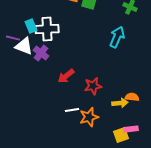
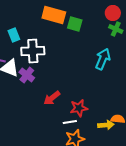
cyan rectangle: (31, 26) -> (14, 35), moved
white line: (72, 110) -> (70, 122), moved

